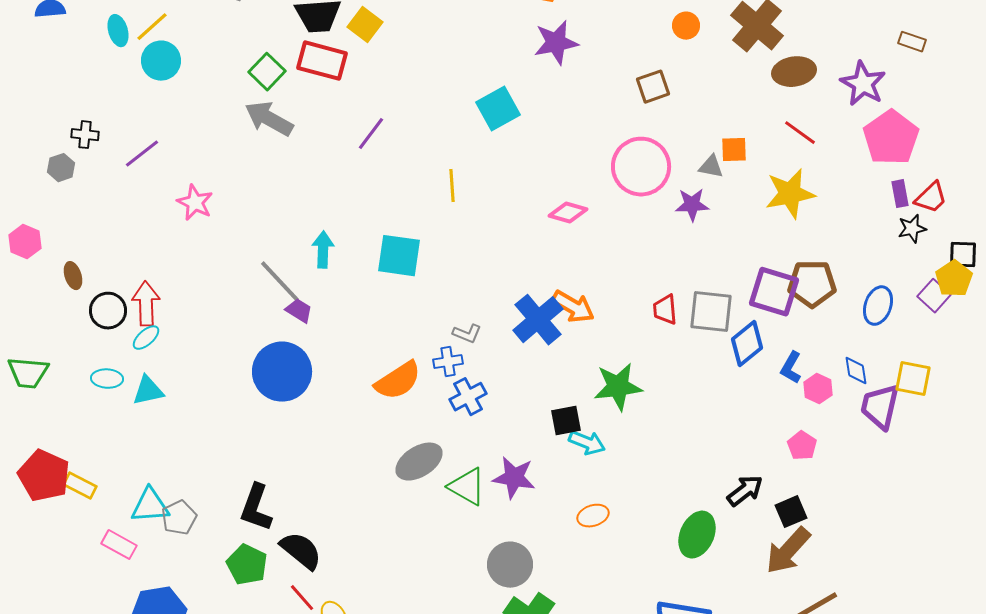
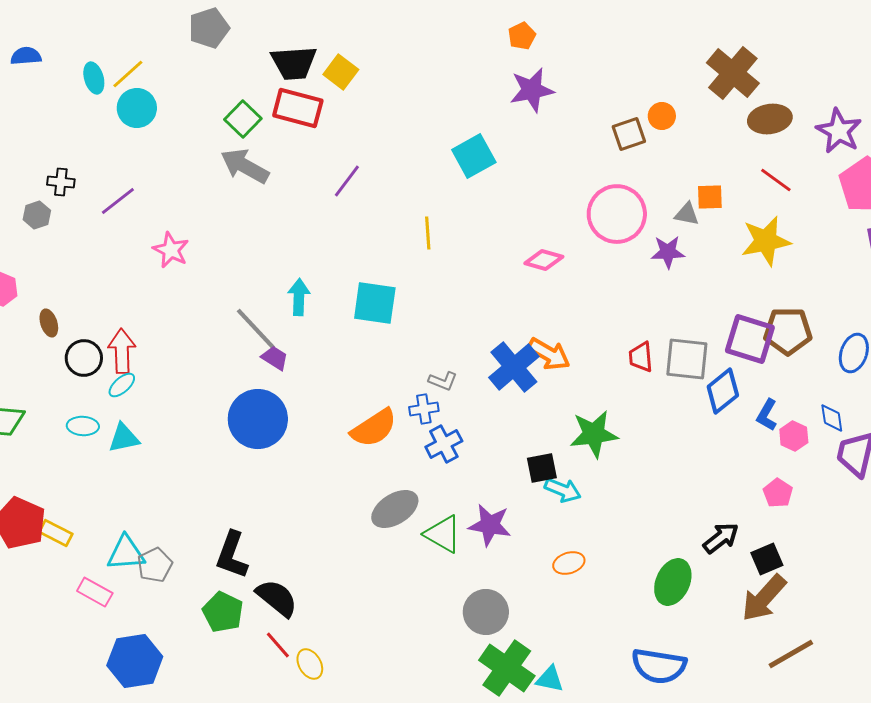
orange circle: (686, 26) -> (662, 116), moved

